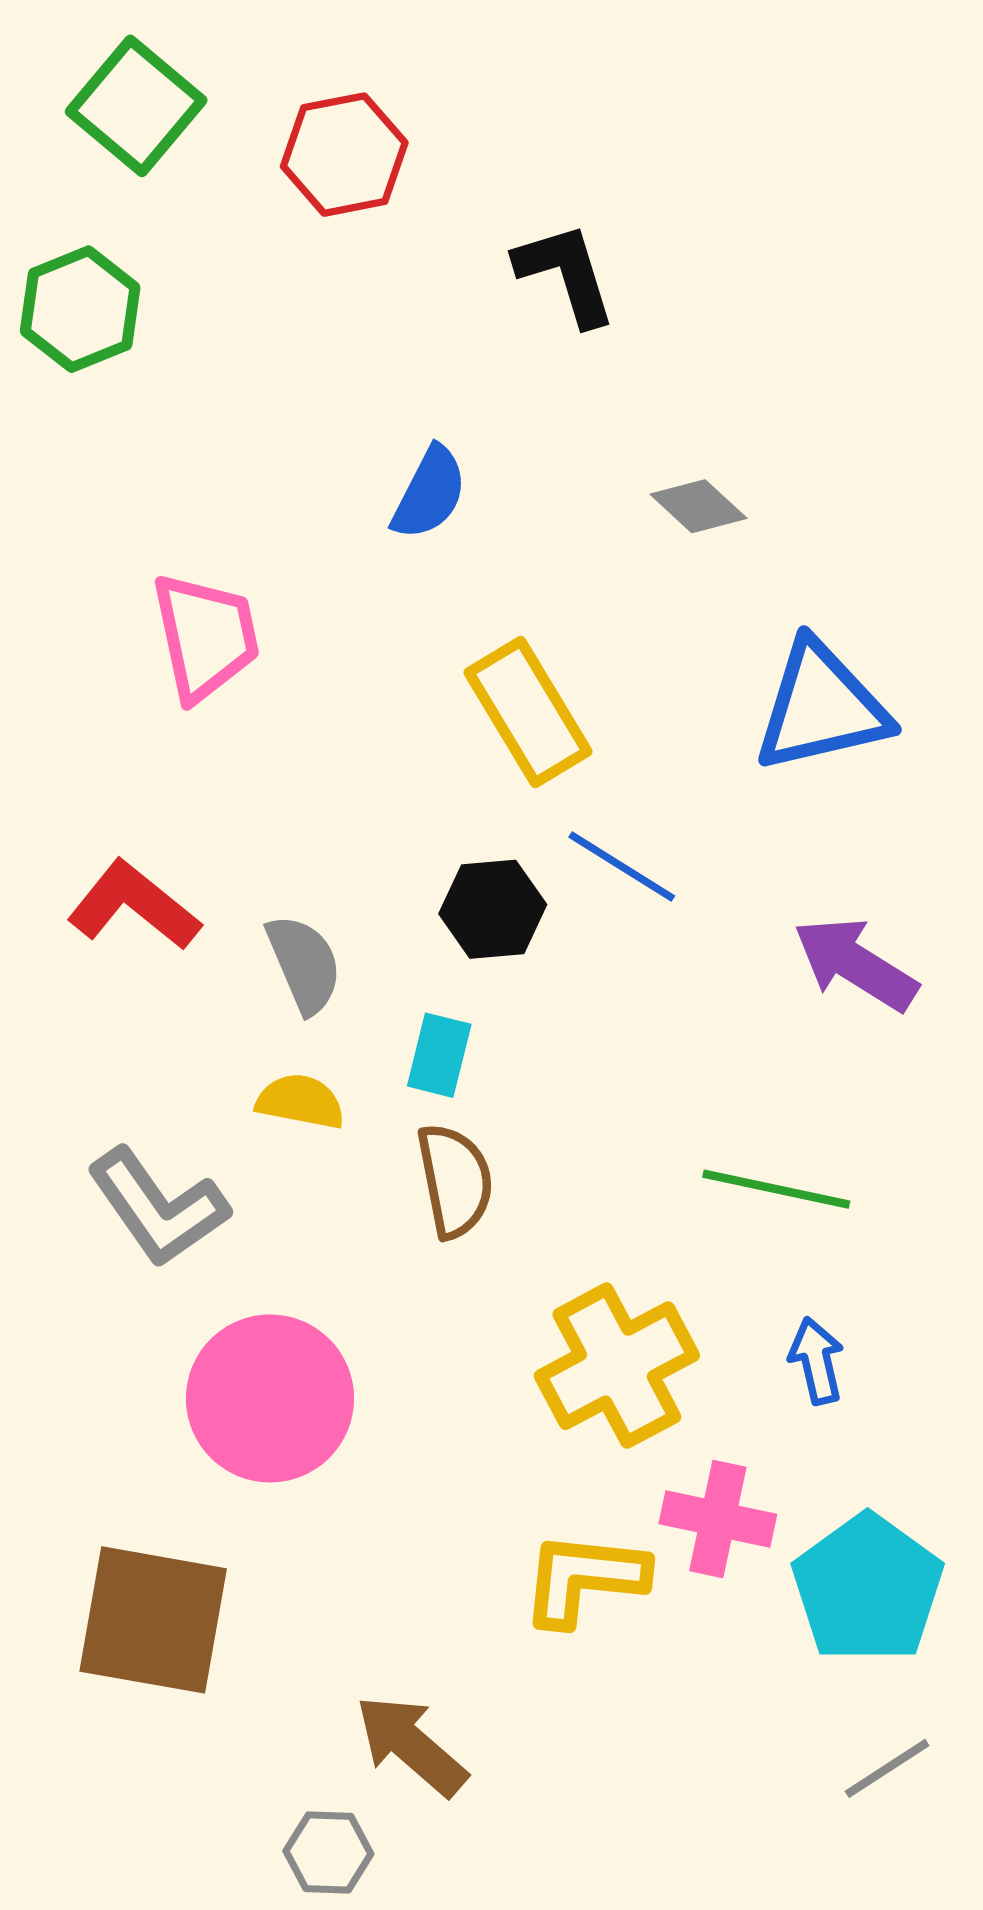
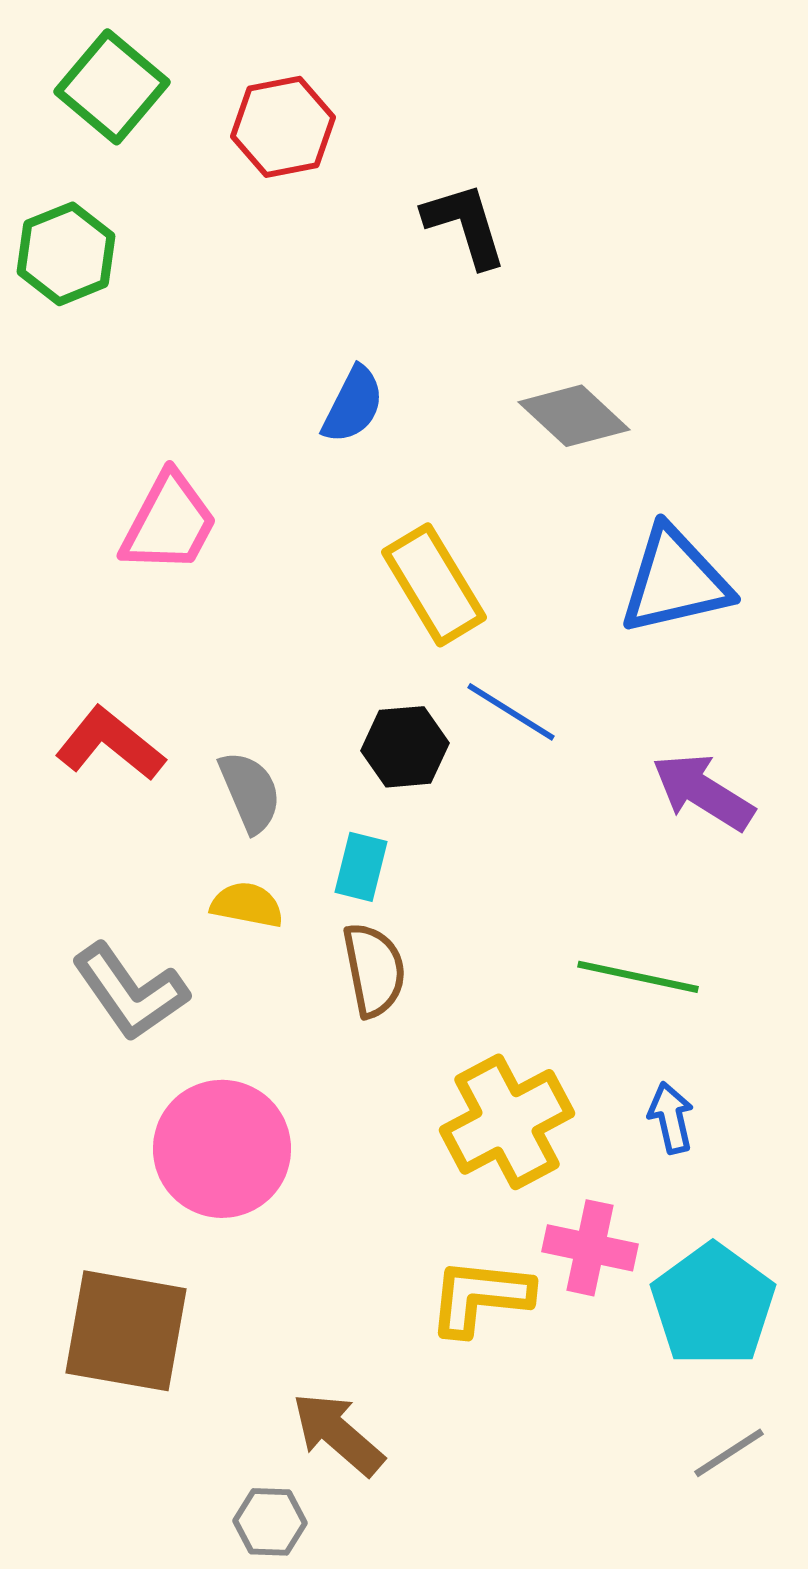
gray diamond: (698, 506) -> (574, 416), size x1.4
pink trapezoid: (205, 637) -> (169, 523), turned 40

